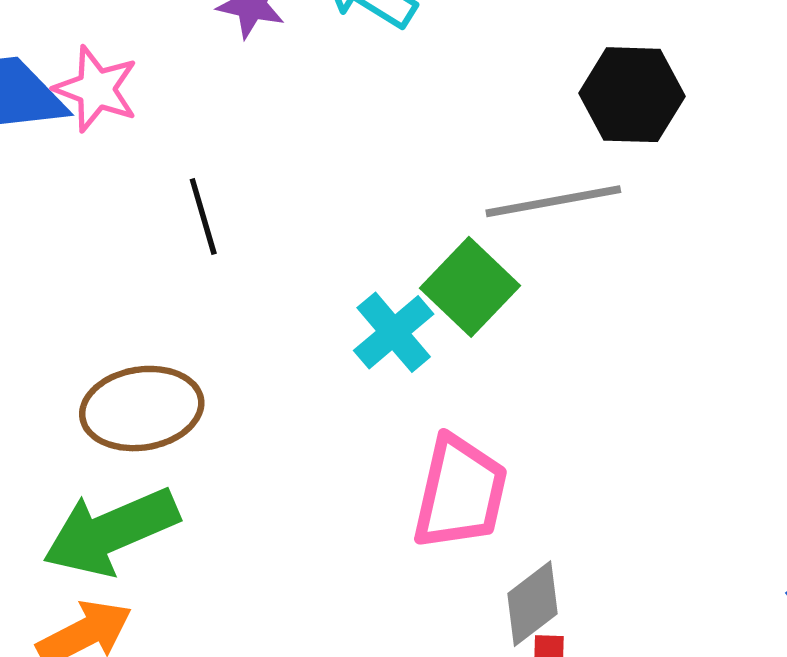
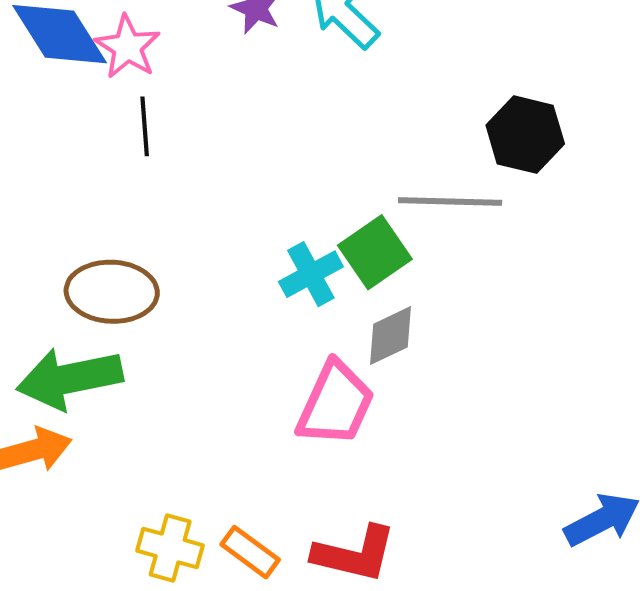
black line: (203, 216) -> (145, 126), moved
gray diamond: (532, 604) -> (391, 336), moved

